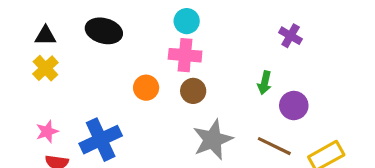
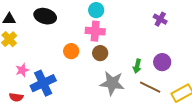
green arrow: (265, 83) -> (137, 66), moved
pink star: (47, 131) -> (22, 70), moved
gray star: (213, 140) -> (112, 83), turned 30

